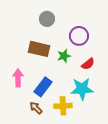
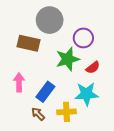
gray circle: (47, 19) -> (50, 20), size x1.6
brown rectangle: (39, 49) -> (28, 43), moved
green star: (64, 56) -> (68, 59), size x1.6

